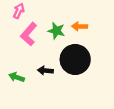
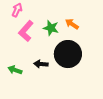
orange arrow: (80, 26) -> (72, 24), turned 32

